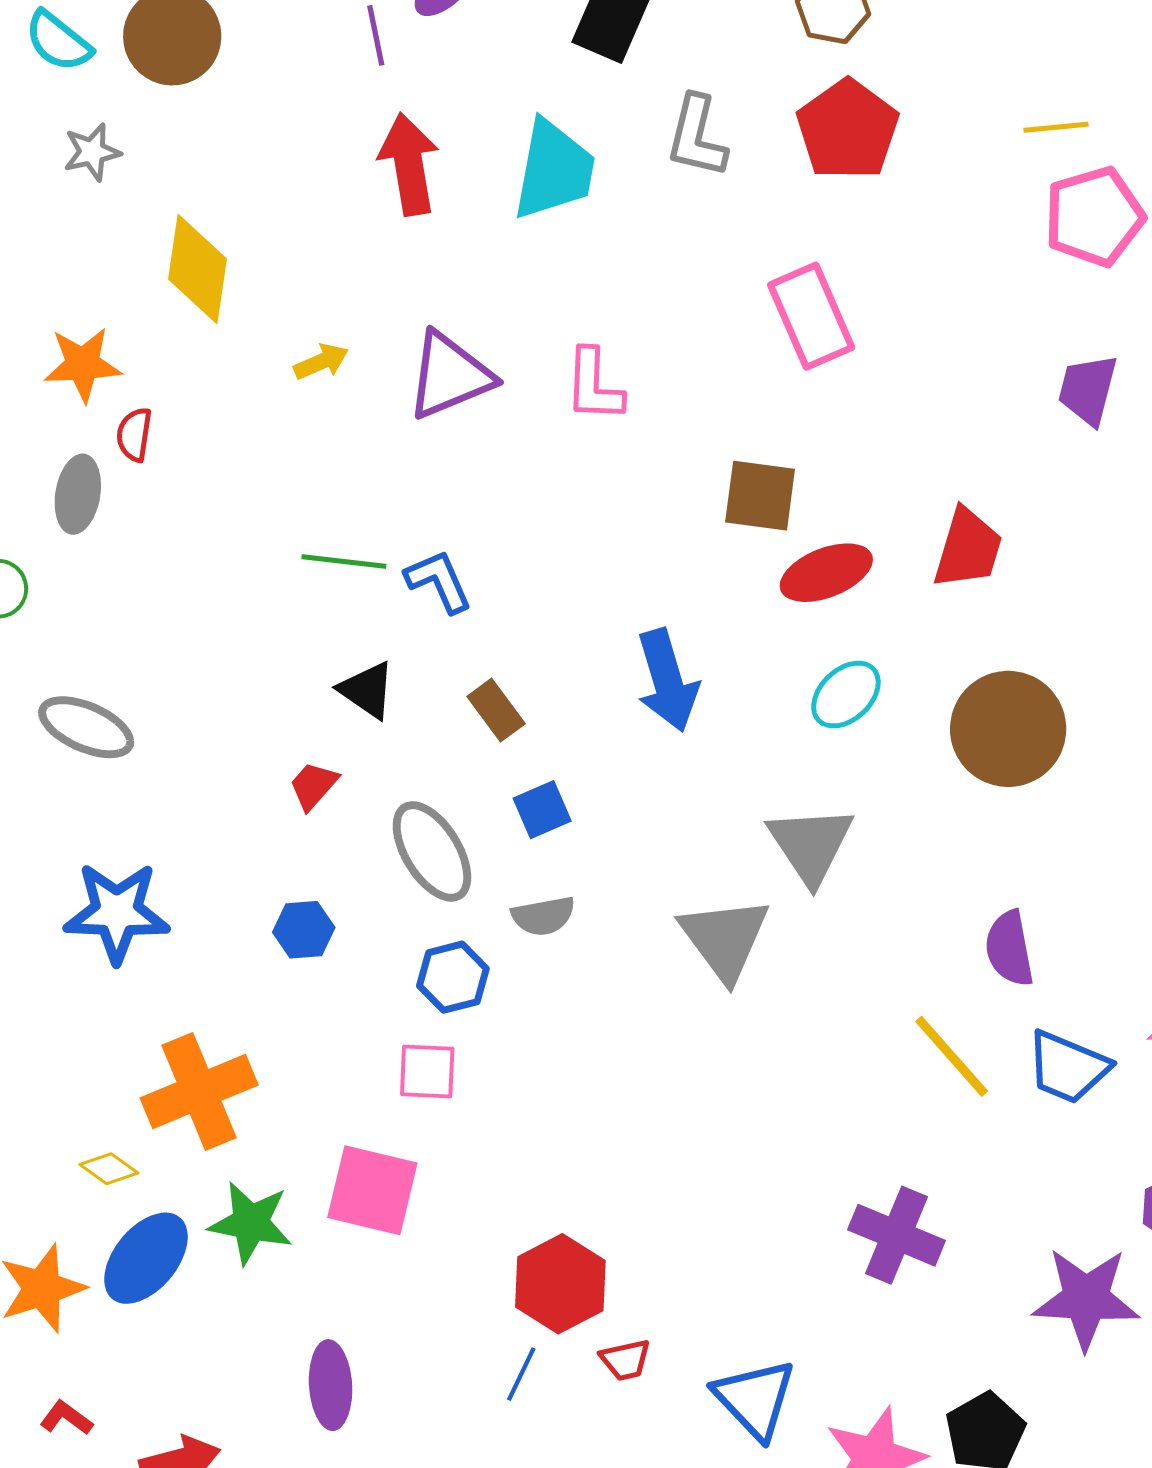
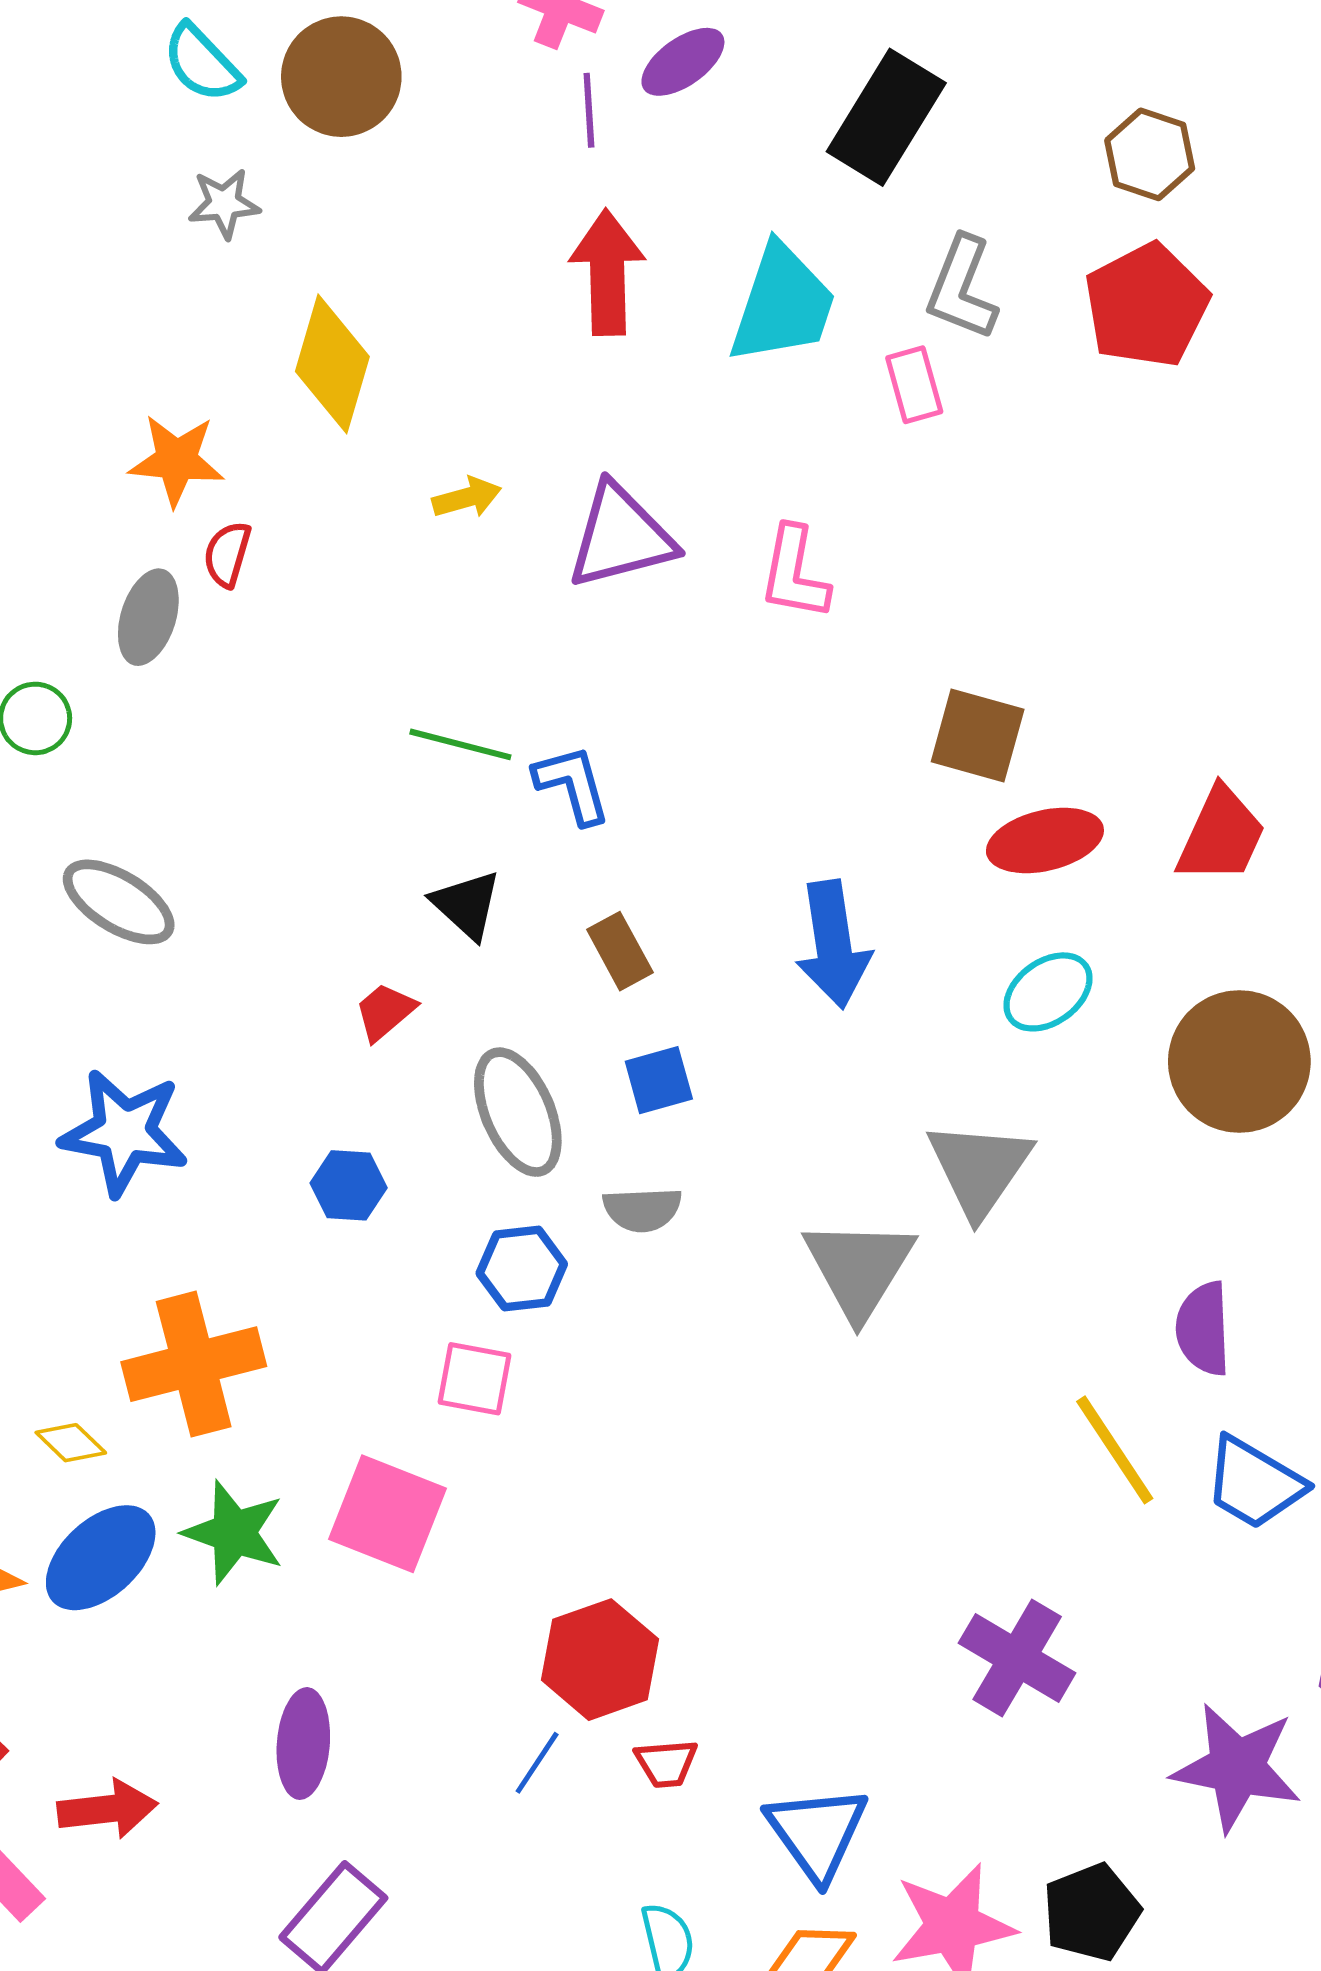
pink rectangle: (811, 316) -> (914, 385), moved, size x0.6

